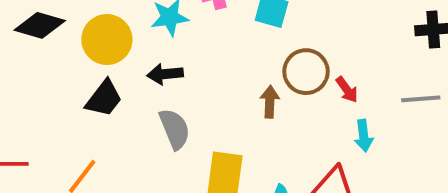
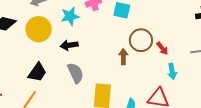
black trapezoid: (104, 98) -> (37, 72), moved

